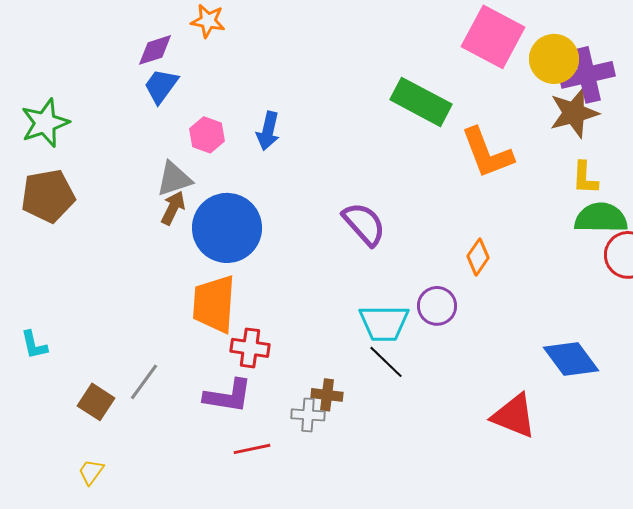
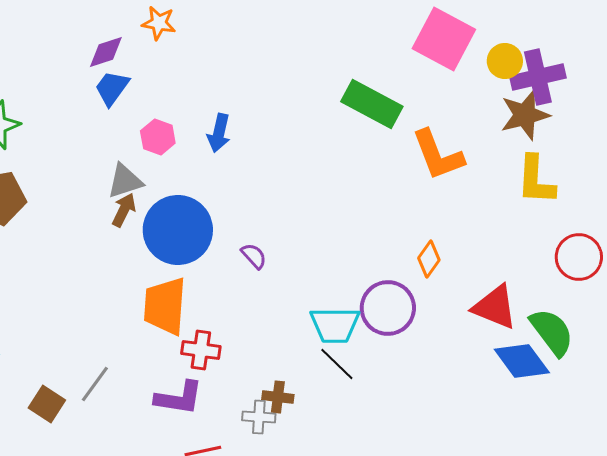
yellow circle: (554, 59) -> (505, 61), size x0.7
yellow L-shape: (585, 178) -> (536, 180), size x1.5
green semicircle: (601, 218) -> (552, 332), moved, turned 52
purple semicircle: (364, 224) -> (254, 256), moved, size x0.6
purple circle: (437, 306) -> (388, 308), size x1.4
red triangle: (514, 416) -> (495, 307), moved

